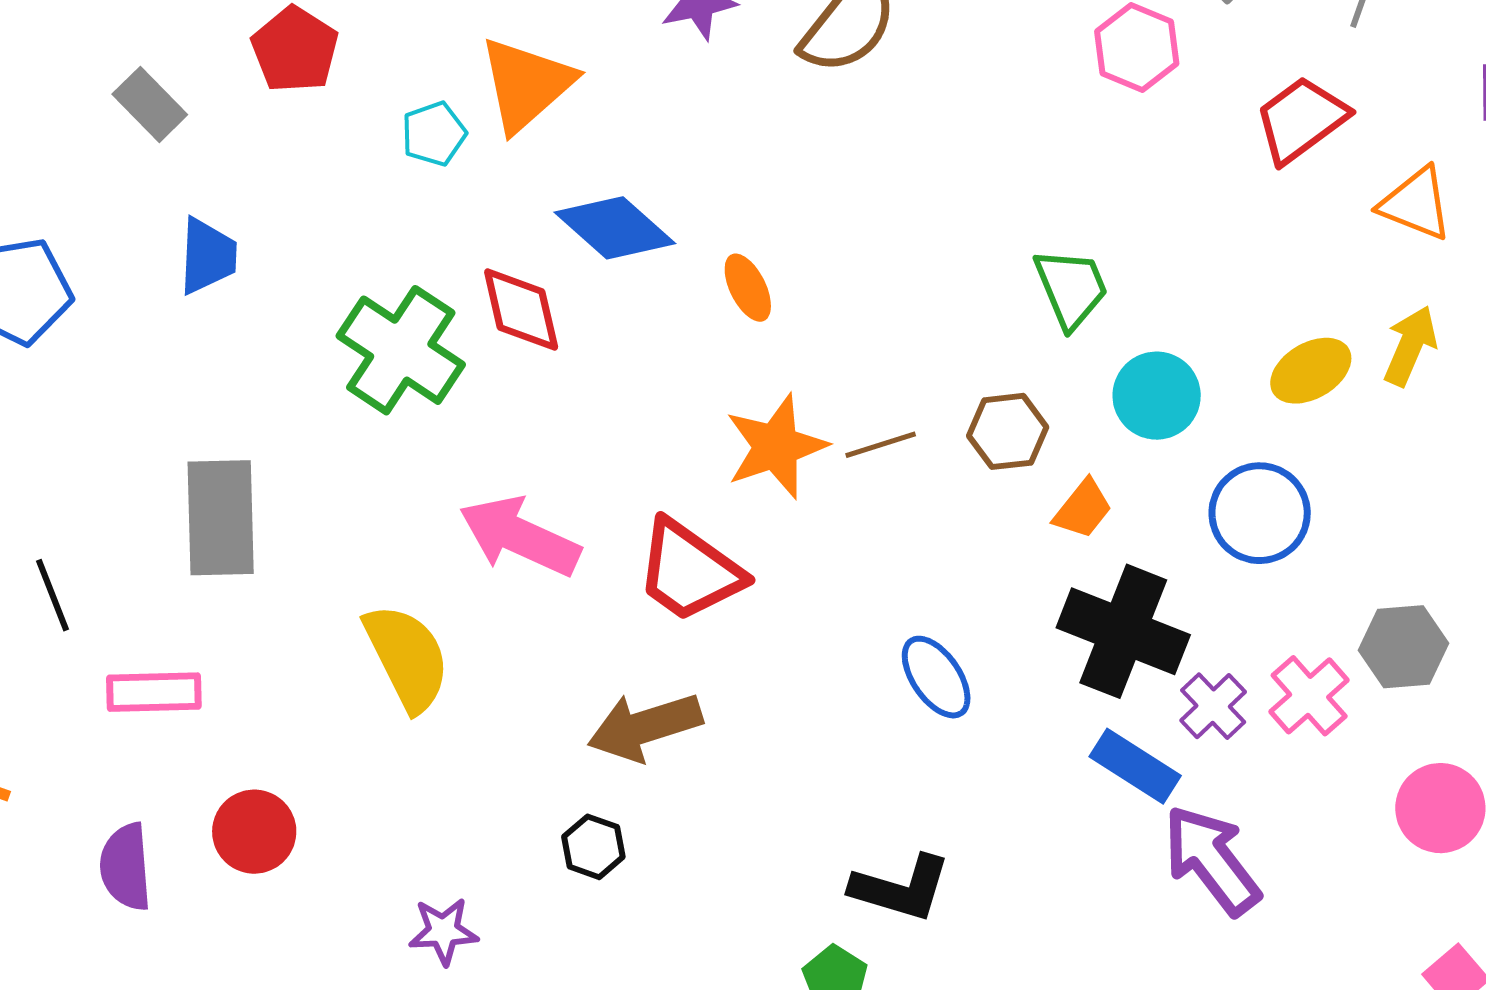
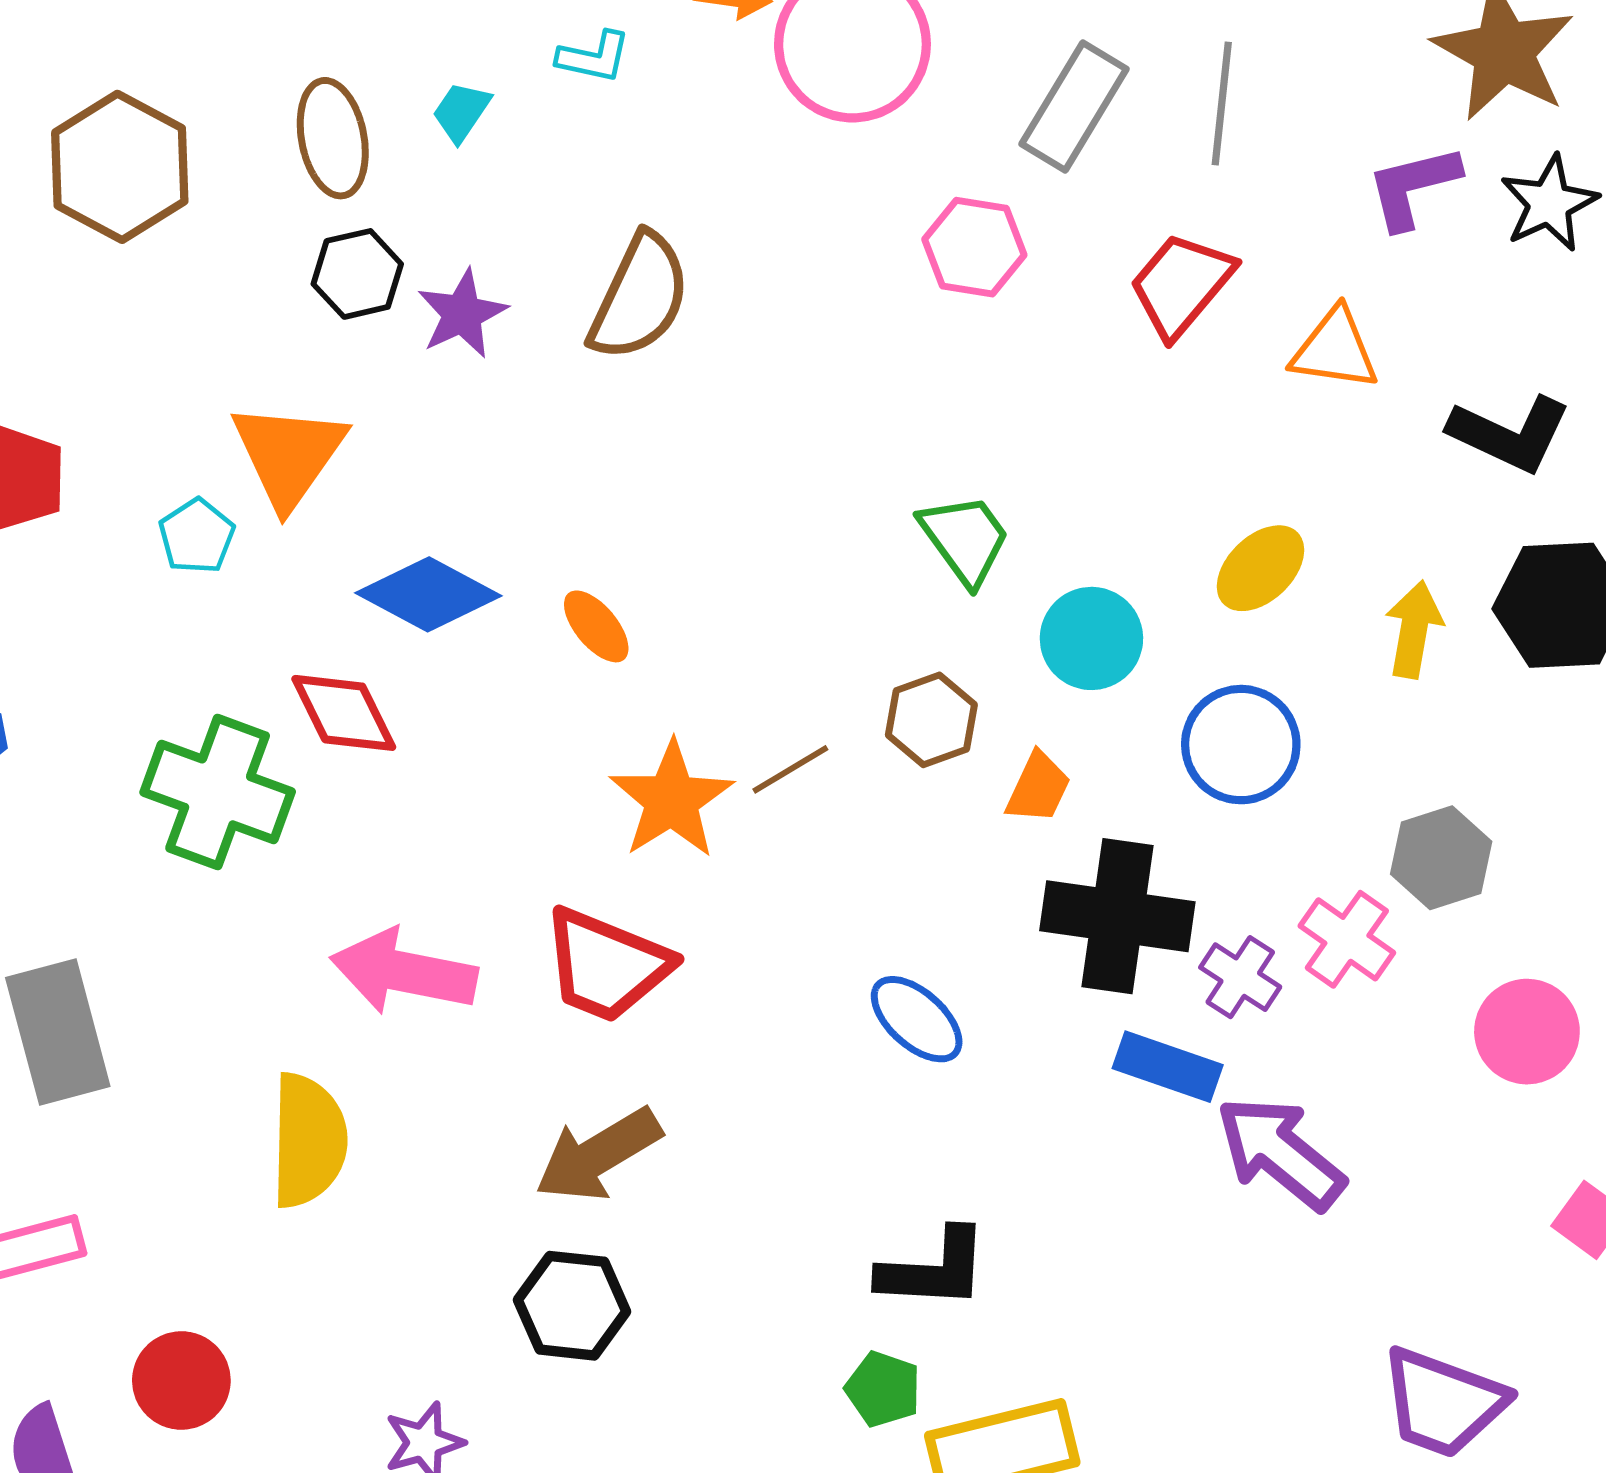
yellow arrow: (1410, 346) -> (1414, 629), moved
yellow semicircle: (407, 657) -> (308, 1140), turned 41
black hexagon: (593, 847) -> (572, 1306), size x1.5

